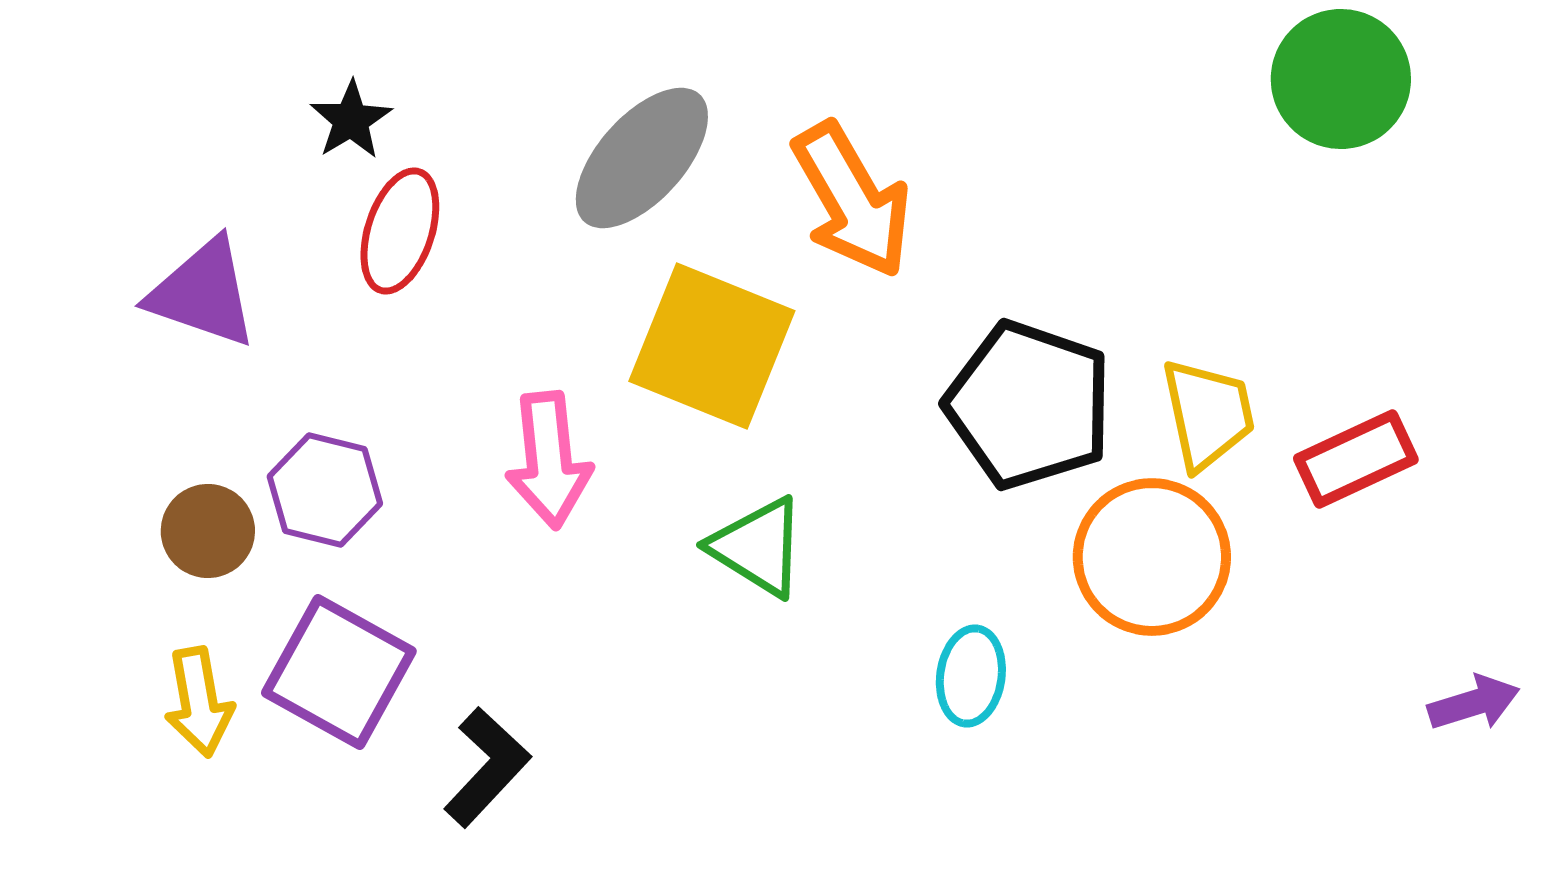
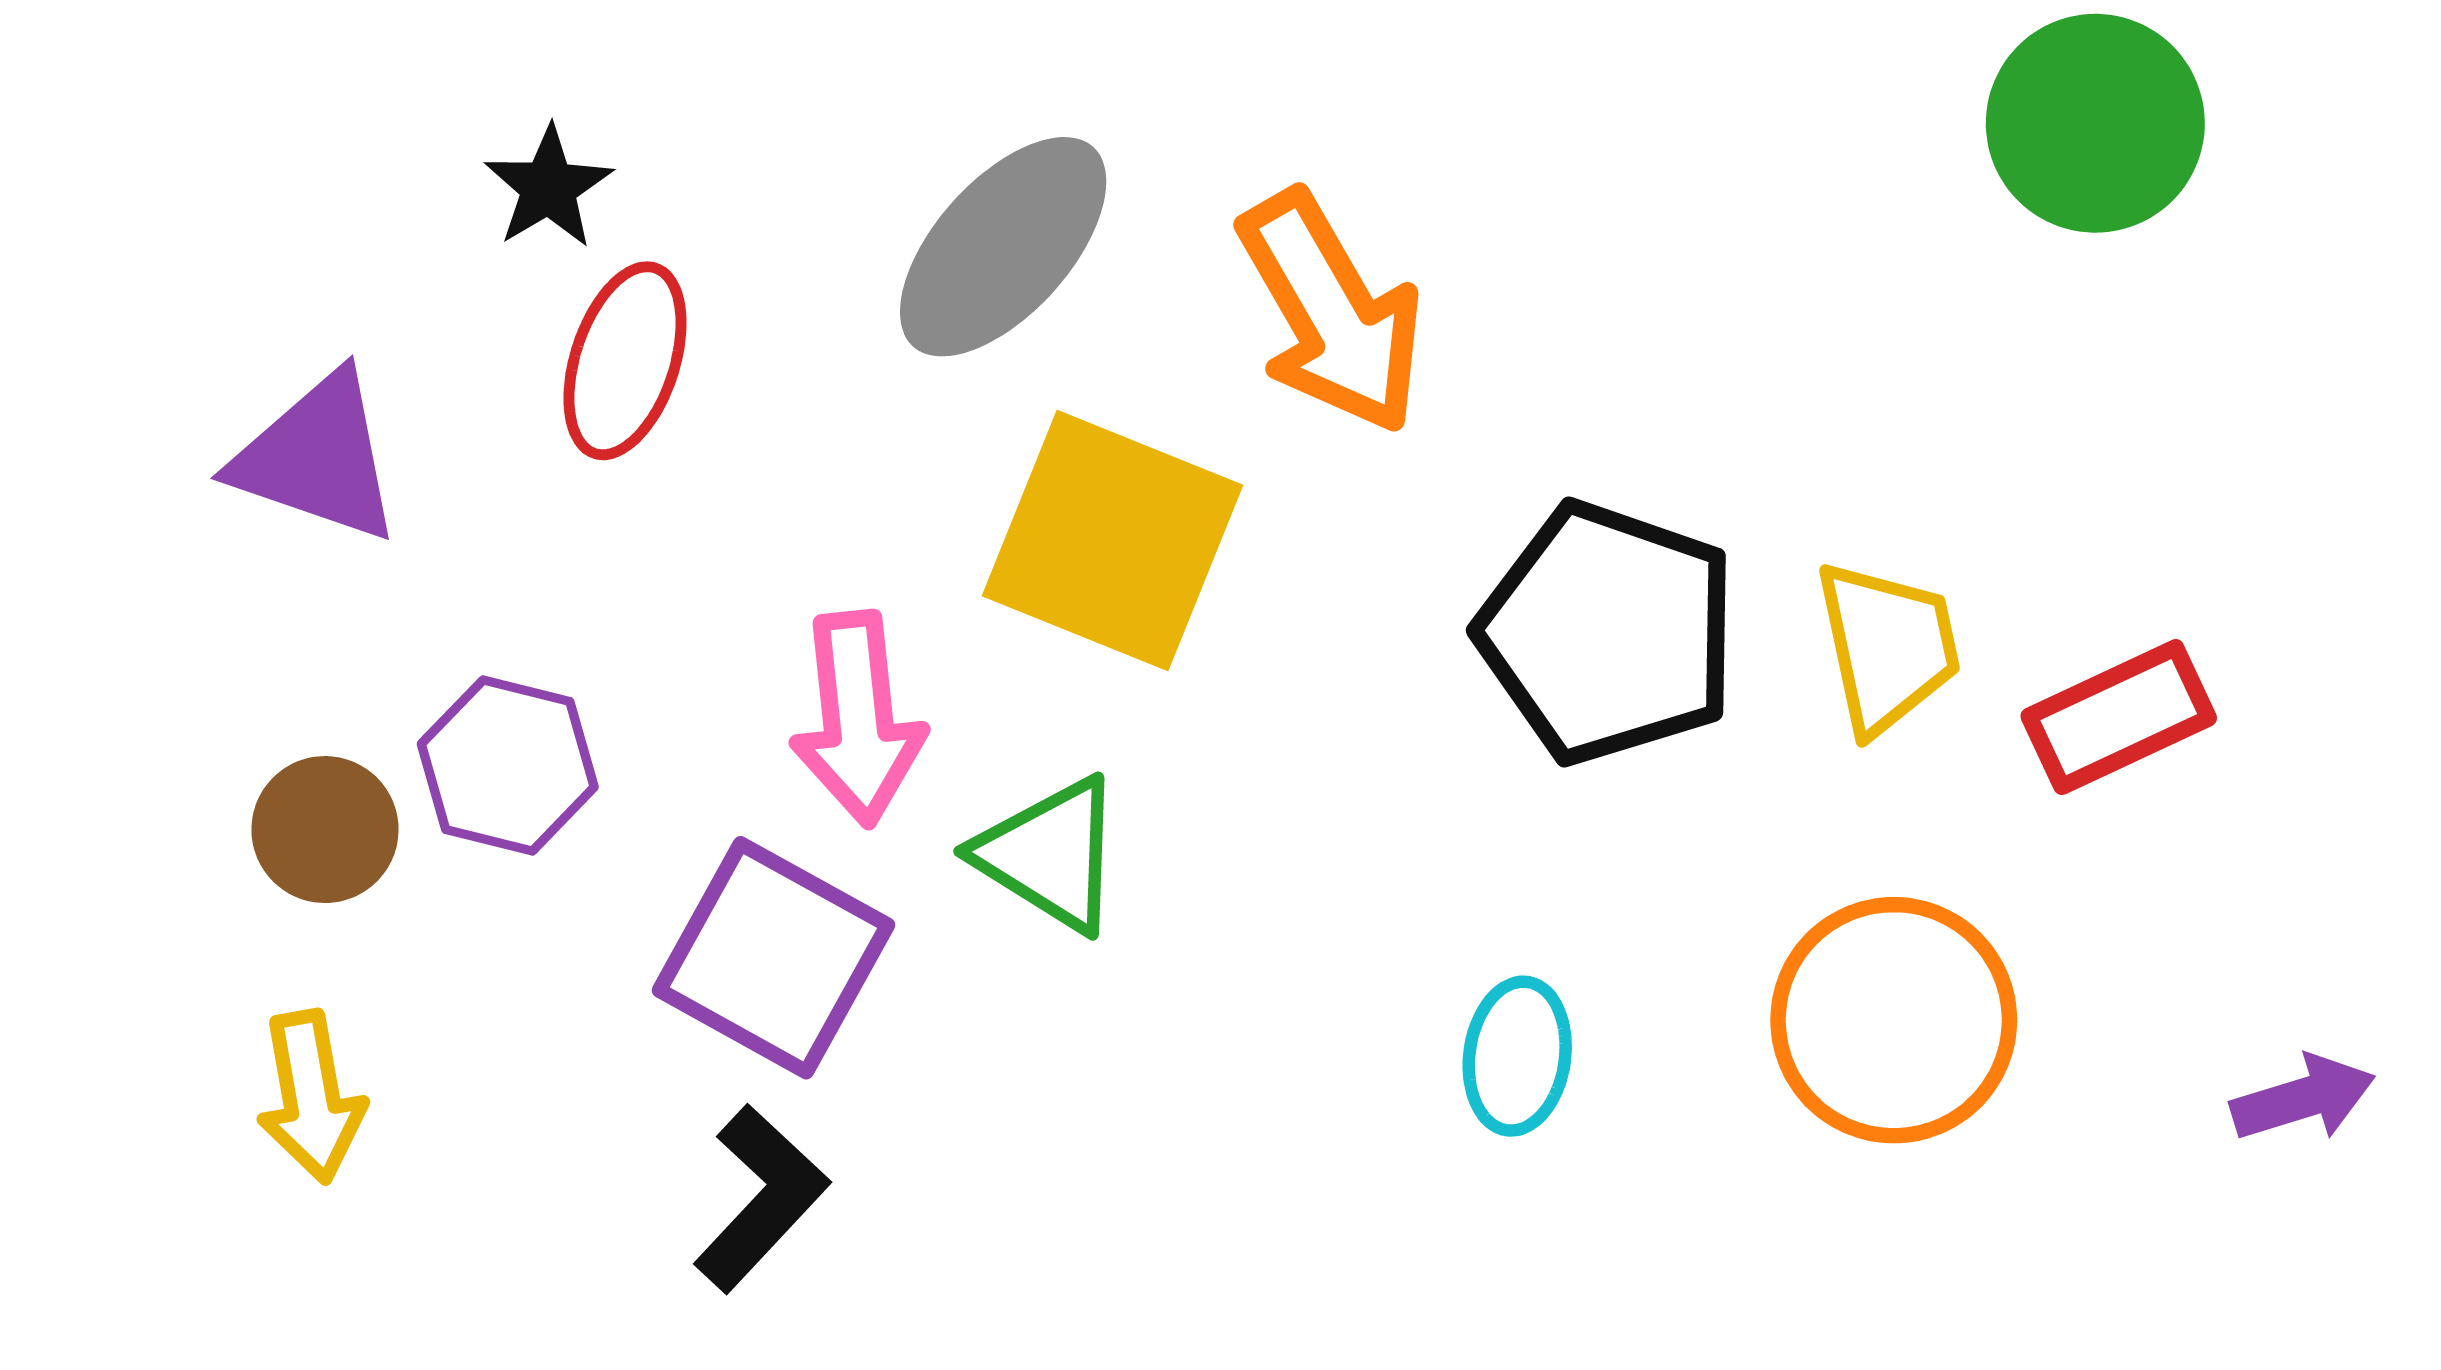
green triangle: (758, 547) -> (1050, 855), moved
orange circle: (1152, 557) -> (1894, 1020), moved
purple square: (339, 672) -> (773, 958), moved

